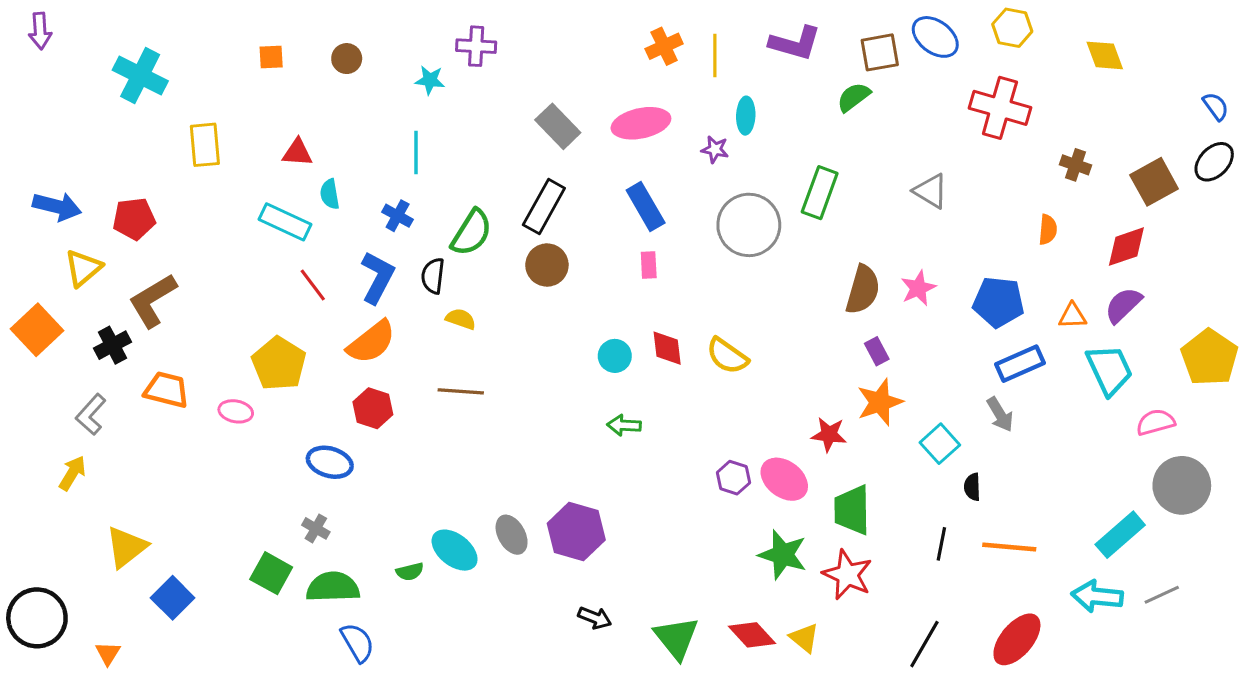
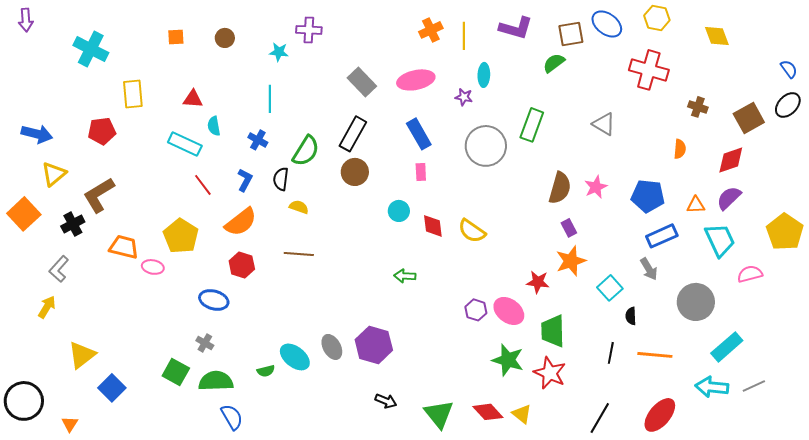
red pentagon: (134, 219) -> (102, 131), moved
blue L-shape: (377, 277) -> (245, 180), size x0.7
cyan circle: (615, 356) -> (399, 211), moved
orange trapezoid: (166, 390) -> (124, 247), moved
gray circle: (1182, 485) -> (696, 302), moved

